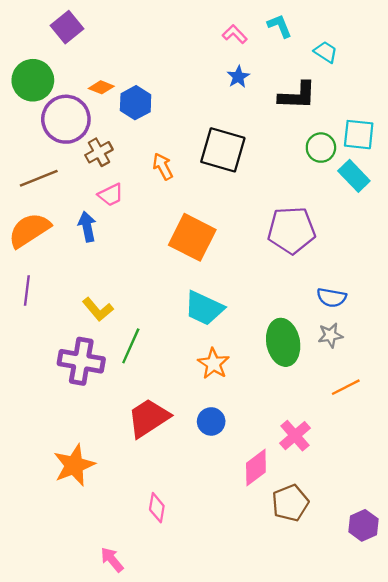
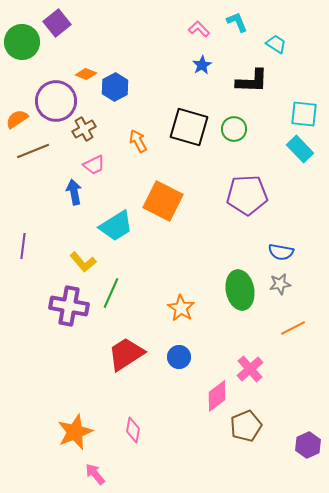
green circle: (33, 80) -> (22, 42), moved
green circle: (321, 148) -> (234, 129), moved
orange semicircle: (29, 230) -> (17, 119), moved, size x0.6
cyan trapezoid: (204, 308) -> (116, 226), moved, turned -57
orange star: (74, 465) -> (75, 432), moved

